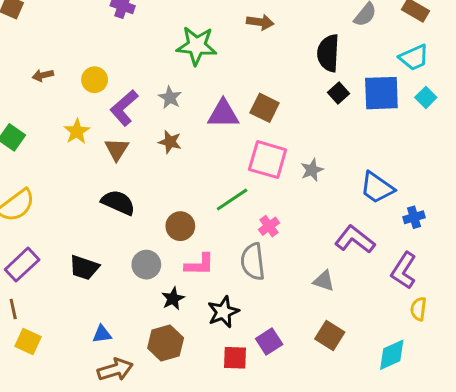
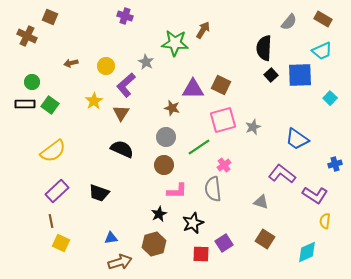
brown arrow: (260, 22) -> (203, 30), moved, turned -66
gray star: (170, 97) -> (146, 62), moved
cyan square: (426, 97) -> (330, 98), moved
brown star: (170, 142) -> (172, 108), moved
pink square: (268, 160) -> (223, 120), turned -32
blue cross: (414, 217) -> (335, 164), moved
gray circle: (146, 265) -> (166, 137), moved
purple L-shape: (404, 271) -> (315, 195), turned -90

